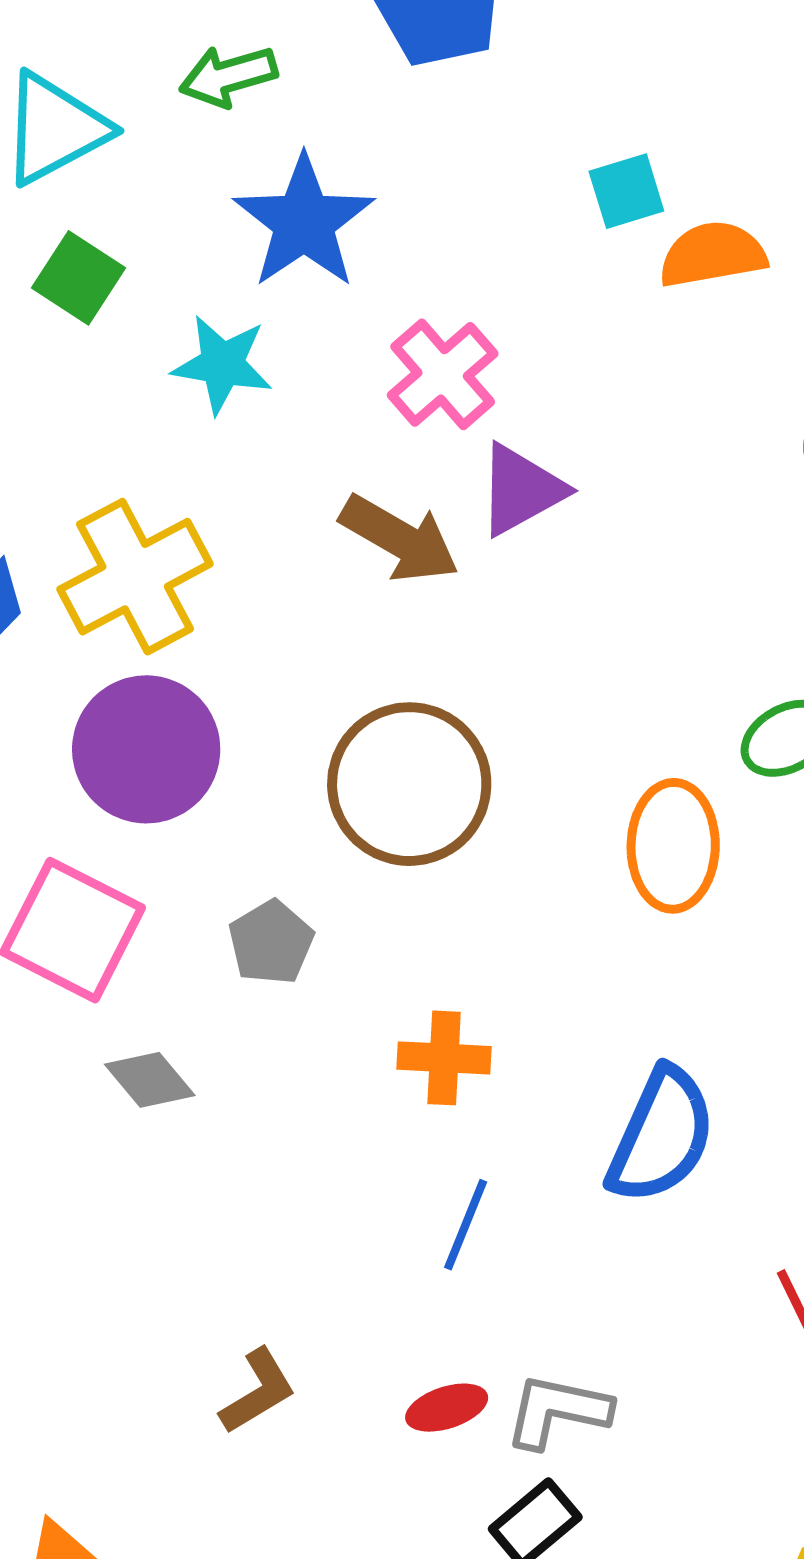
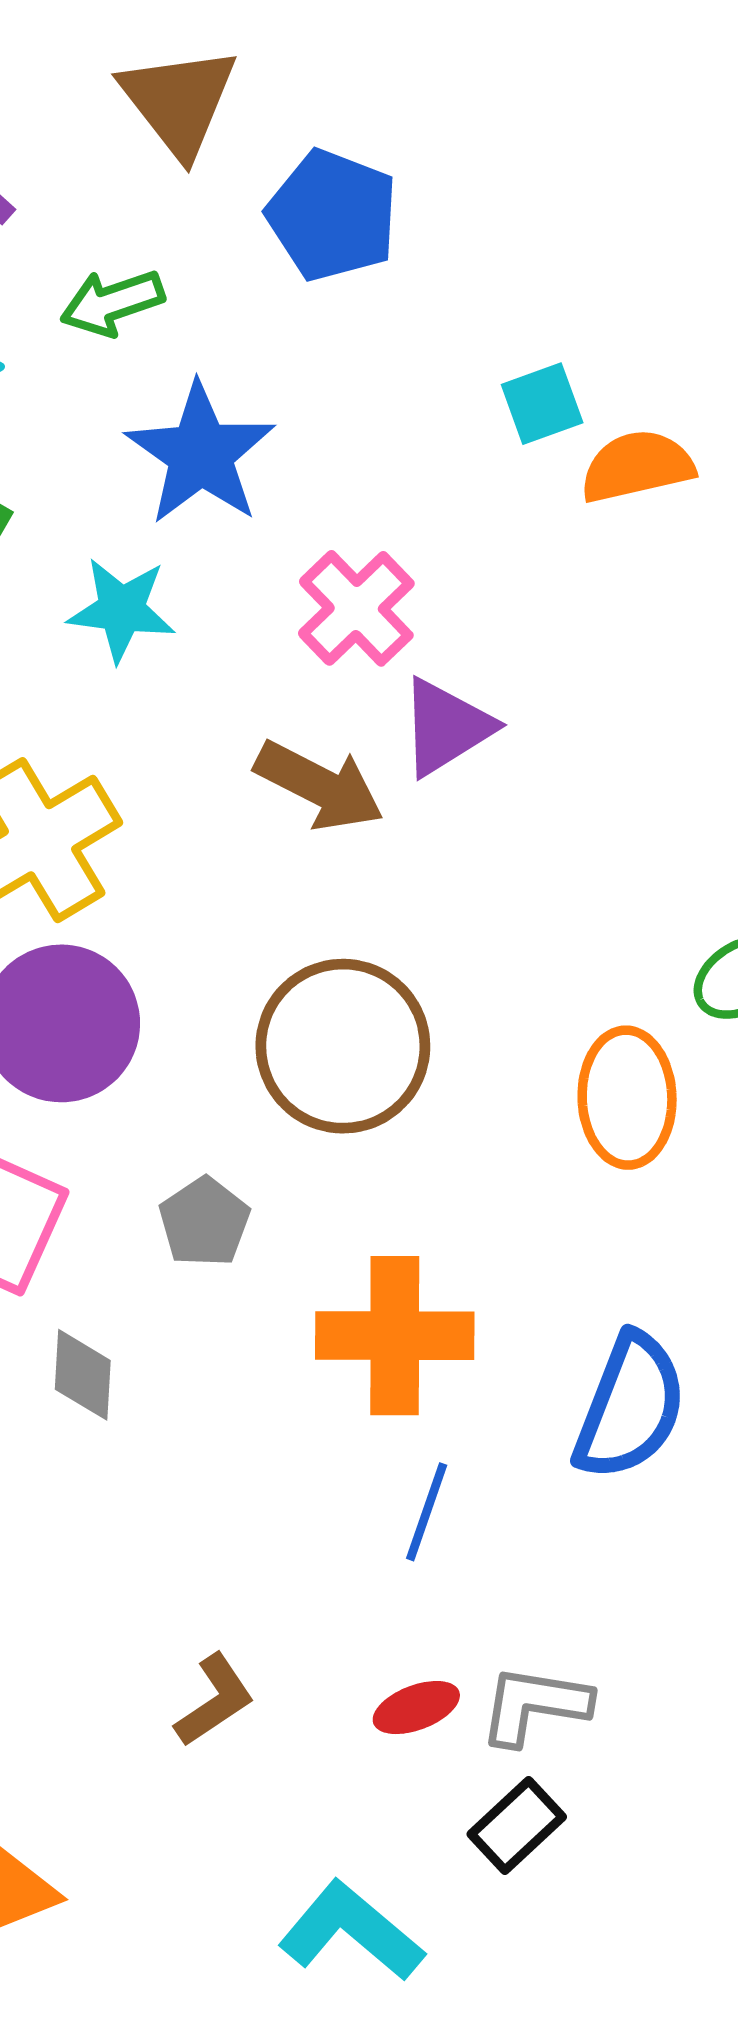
orange cross: (444, 1058) -> (395, 1336), size x1.6
gray diamond: (150, 1080) -> (83, 1375), turned 46

